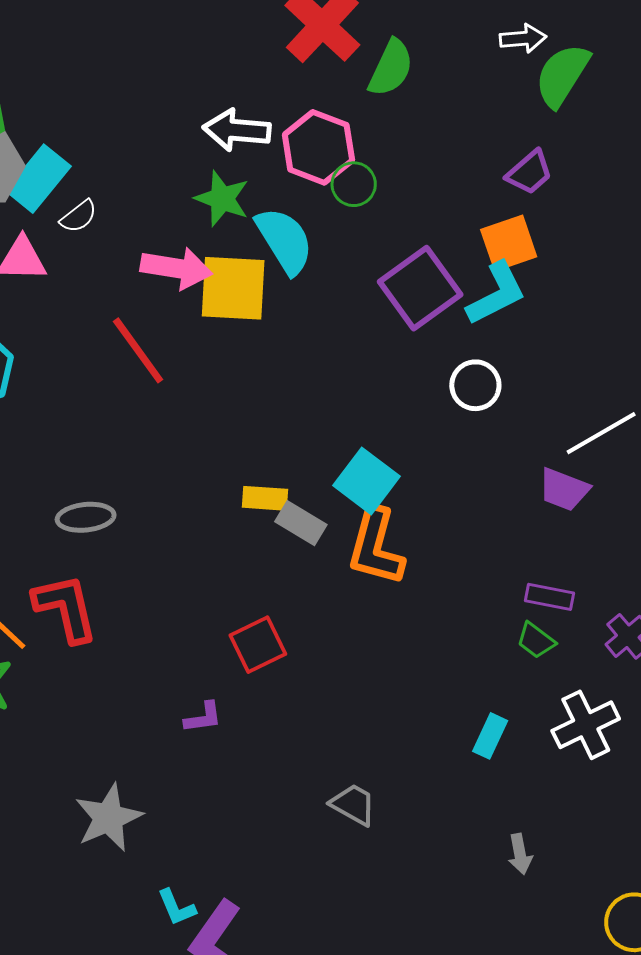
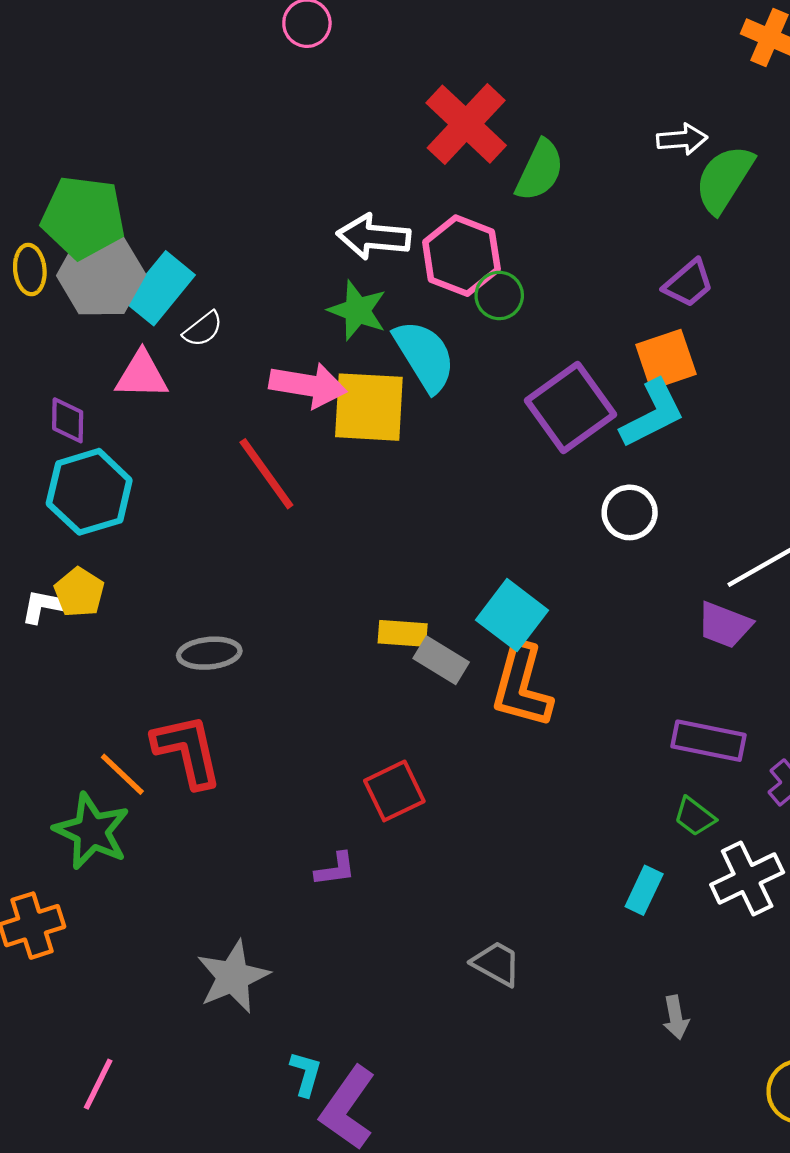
purple rectangle: (549, 597) -> (709, 741), size x1.4
green trapezoid: (536, 640) -> (695, 817), moved
cyan L-shape: (177, 907) -> (306, 1074), turned -141

